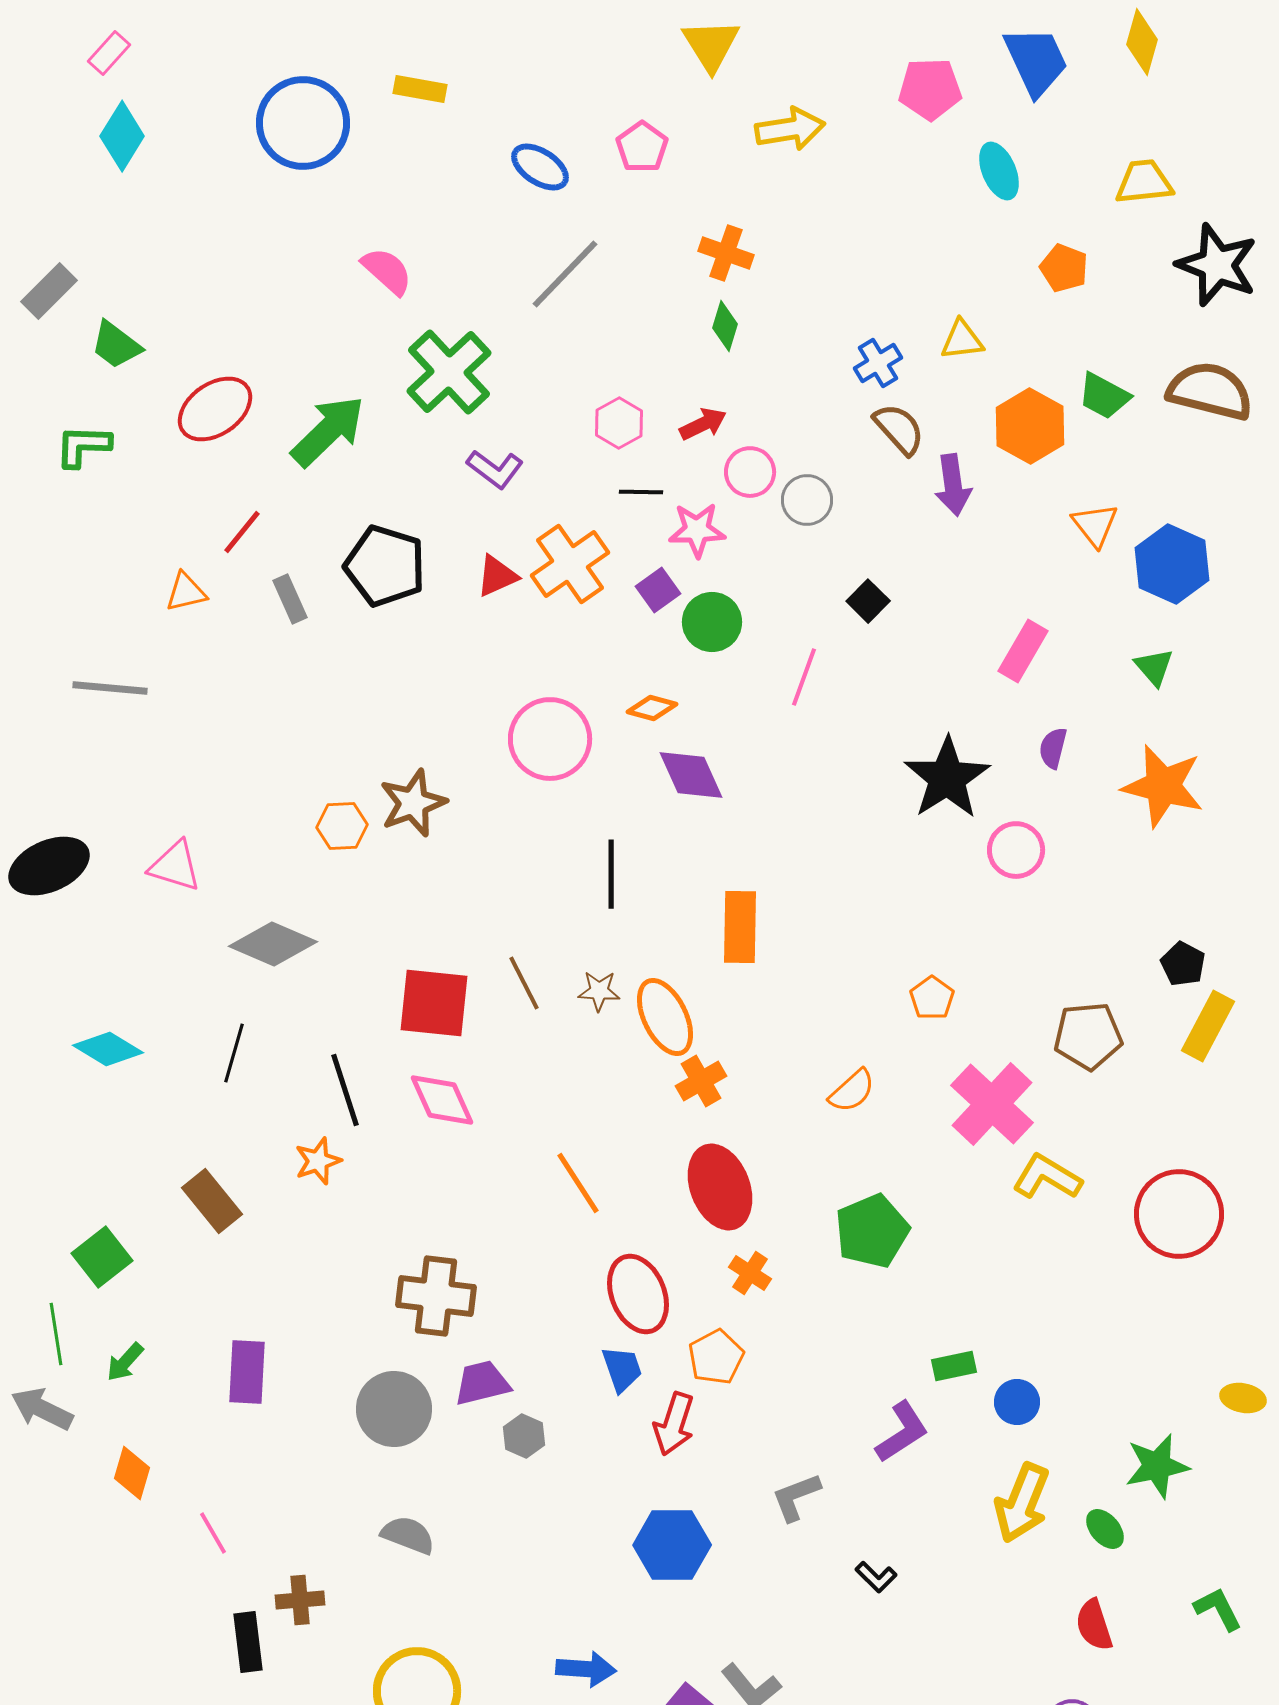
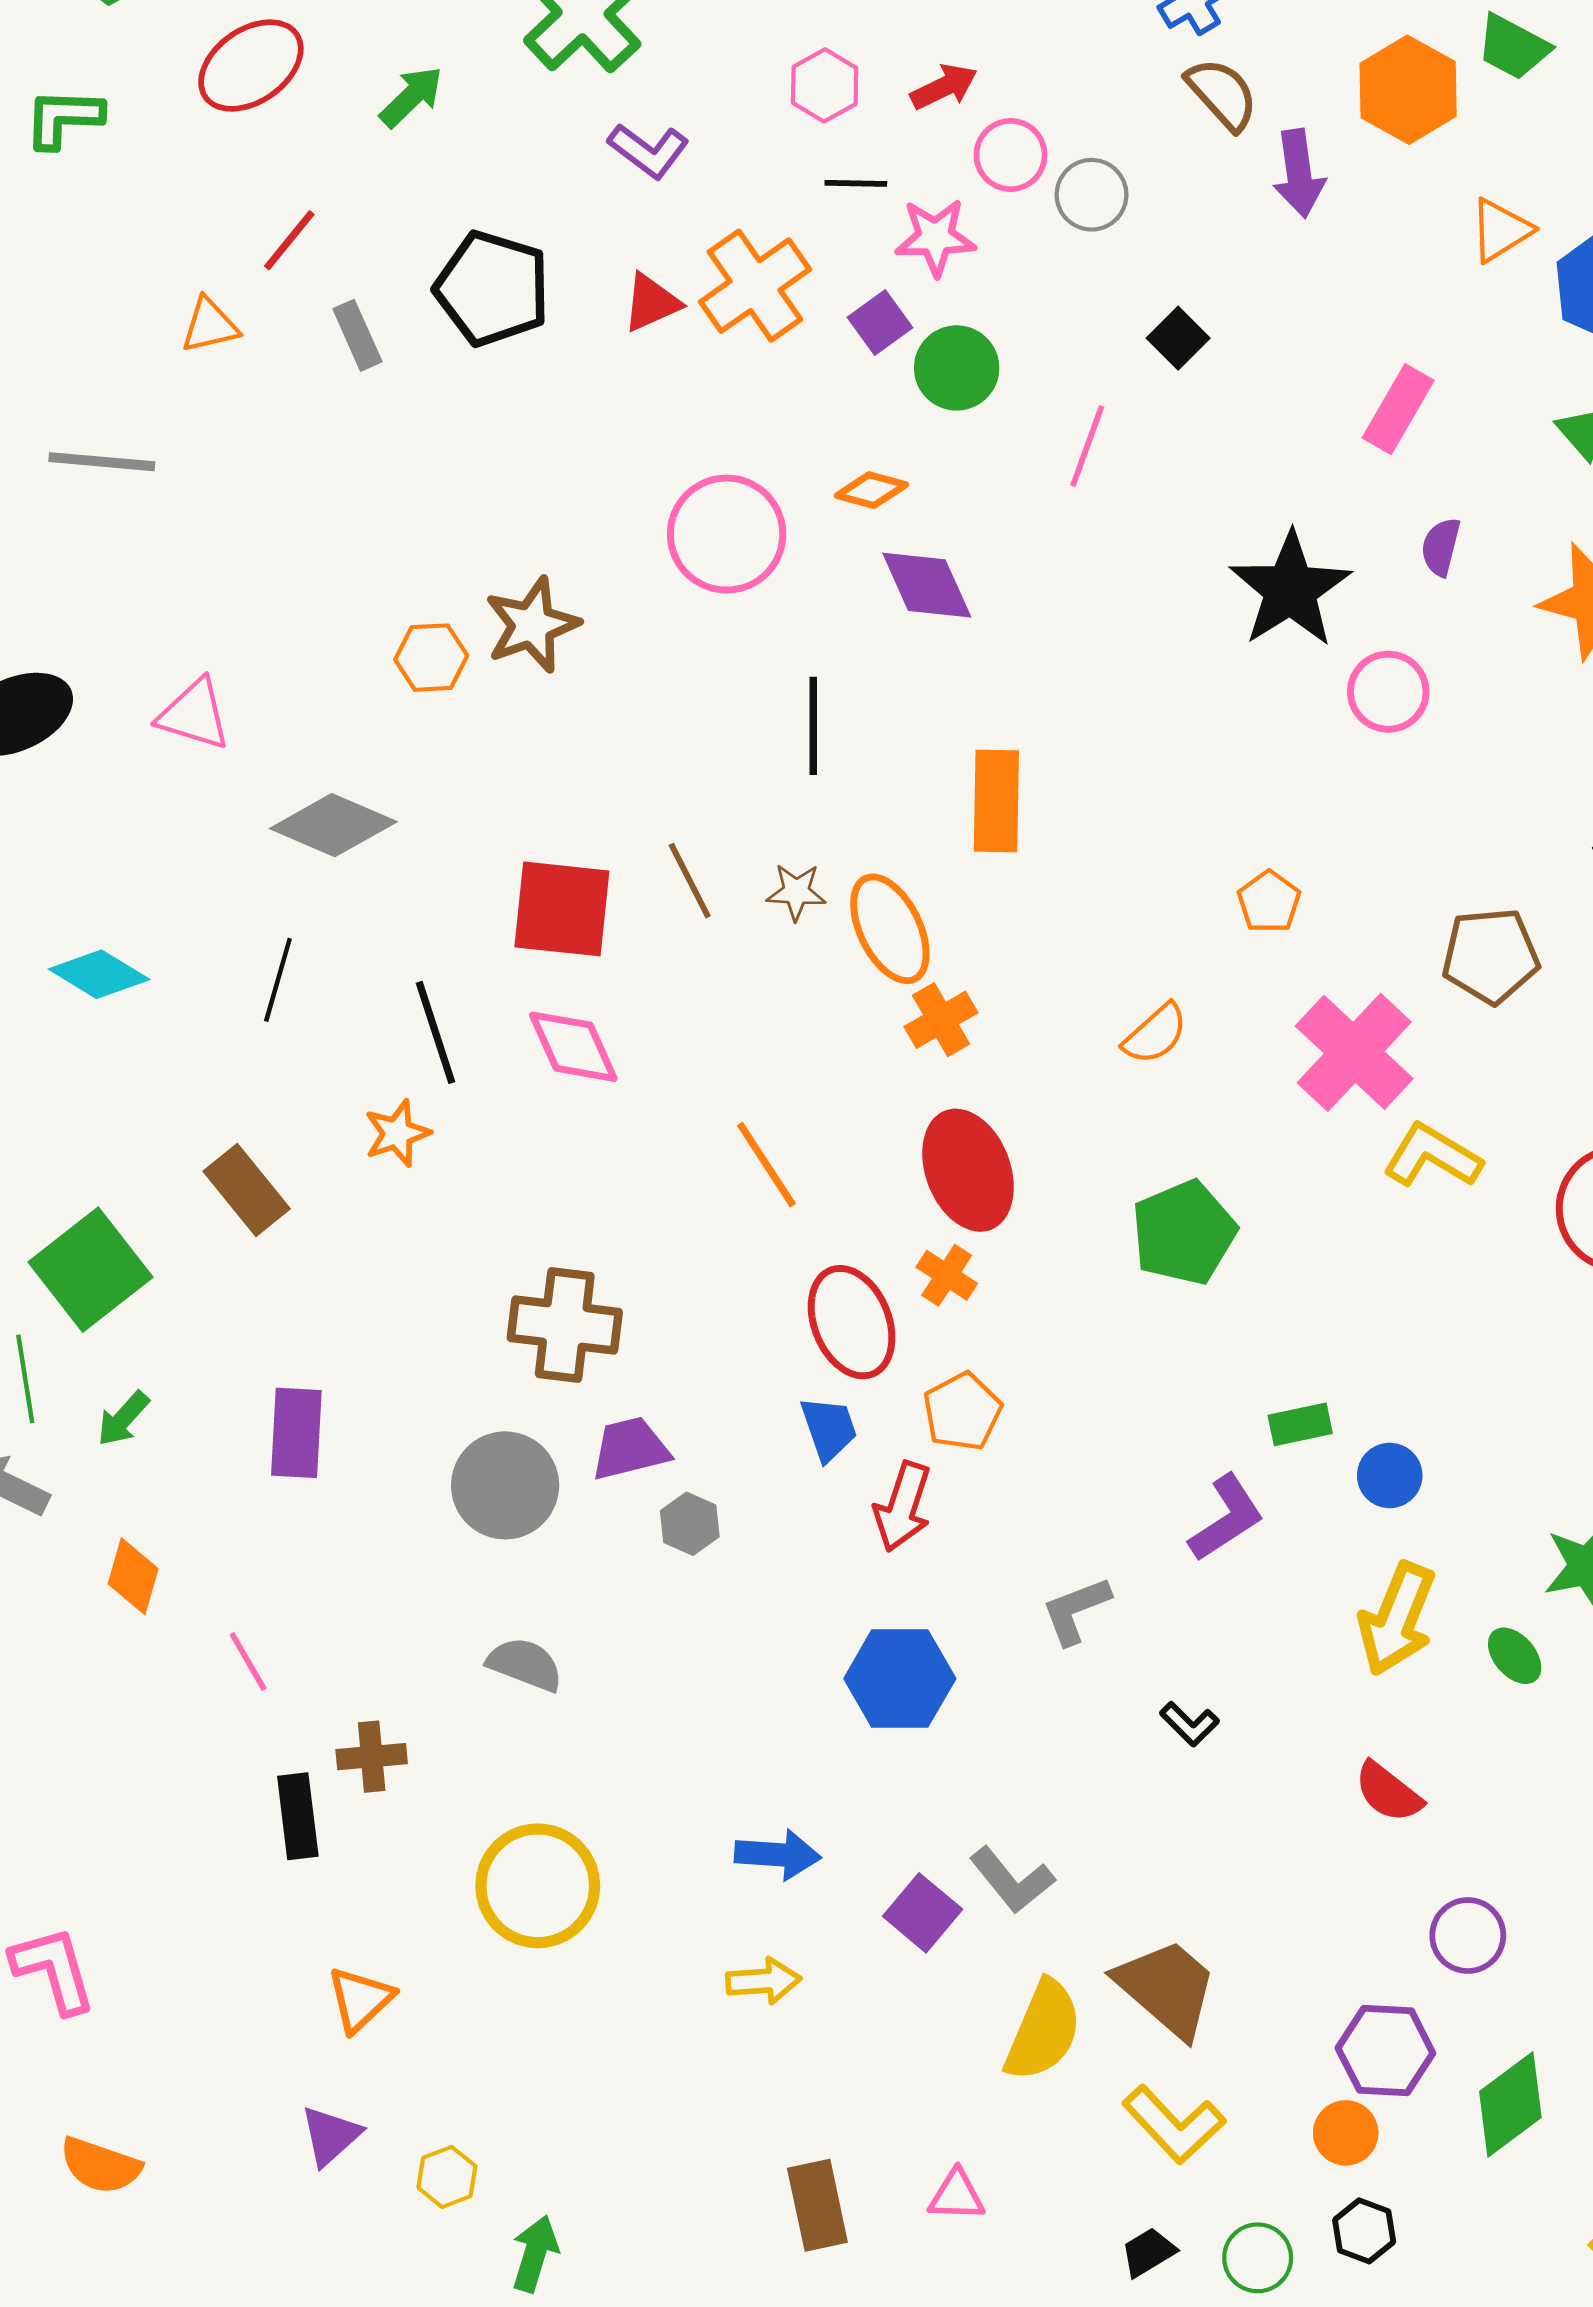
green arrow: (328, 431) -> (411, 97), size x0.6
orange triangle: (1095, 525) -> (1500, 230), turned 36
green square: (102, 1257) -> (90, 1270), size x1.4
orange cross: (750, 1273) -> (947, 1275), moved
red semicircle: (1094, 1625) -> (1388, 1792), moved, turned -34

